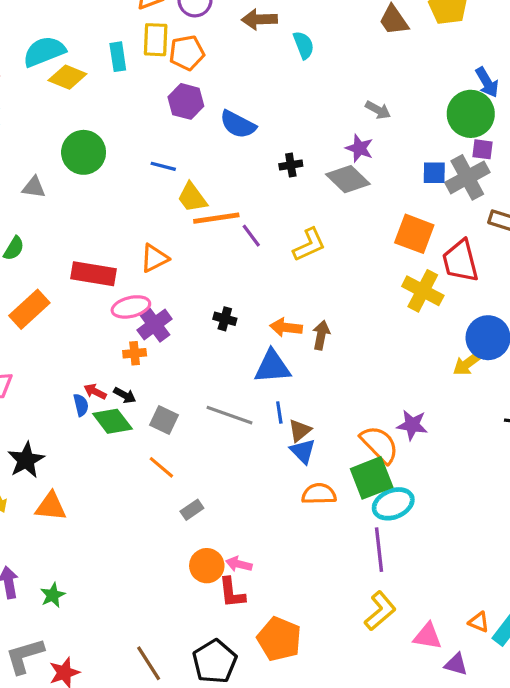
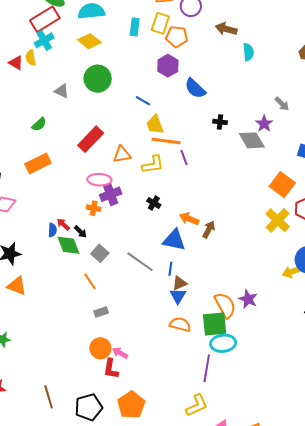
yellow diamond: (67, 77) -> (89, 41), moved
yellow L-shape: (309, 245) -> (153, 165), moved
red rectangle: (94, 274) -> (91, 139), moved, turned -72

